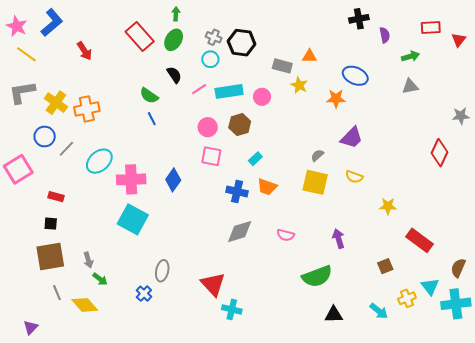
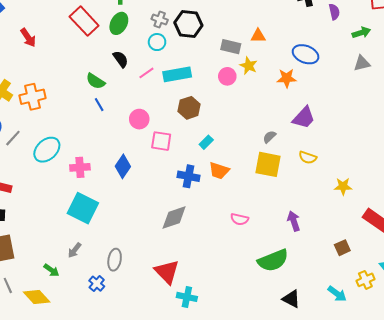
pink circle: (262, 97) -> (227, 76), moved
pink circle: (208, 127) -> (139, 119), moved
pink cross: (131, 179) -> (80, 167), size x0.7
gray diamond: (240, 232) -> (174, 217), moved
gray arrow: (88, 260) -> (75, 250), moved, turned 56
black triangle: (334, 315) -> (291, 299), turned 30

